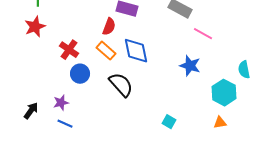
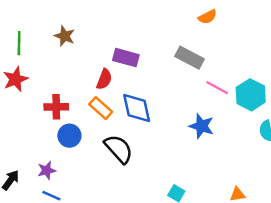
red cross: (69, 50) -> (56, 107), turned -36
cyan hexagon: (224, 93) -> (251, 95), moved

